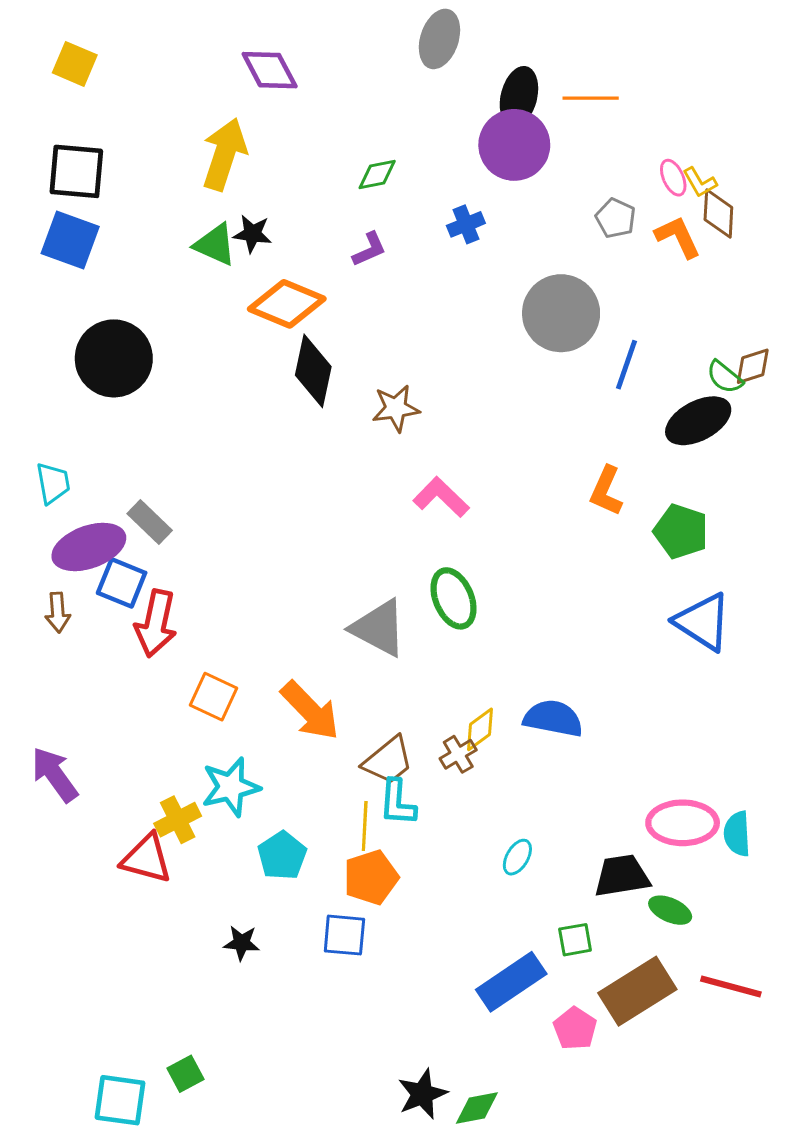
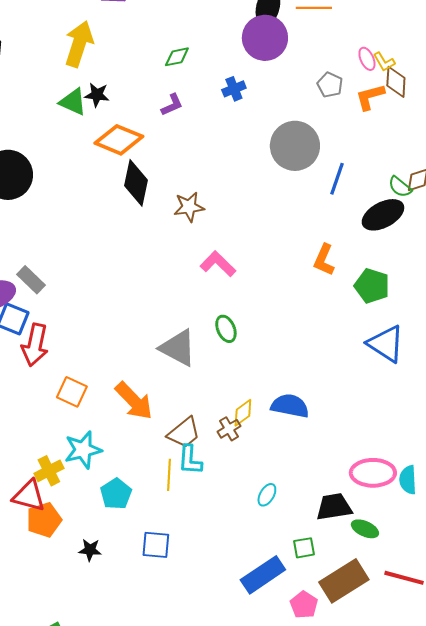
orange L-shape: (678, 237) -> (370, 97), turned -80
green ellipse: (453, 598) -> (226, 329), size x0.7
orange pentagon: (371, 877) -> (44, 520), moved

